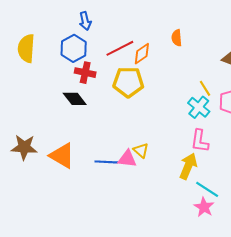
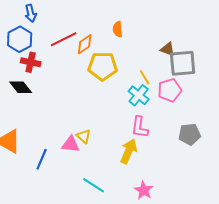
yellow pentagon: (128, 82) -> (103, 66), moved
blue line: (106, 162) -> (42, 159), moved, turned -70
cyan line: (207, 189) -> (94, 185), moved

